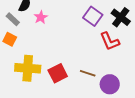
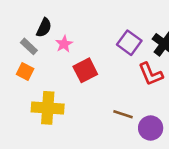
red square: (58, 73) -> (85, 70), moved

